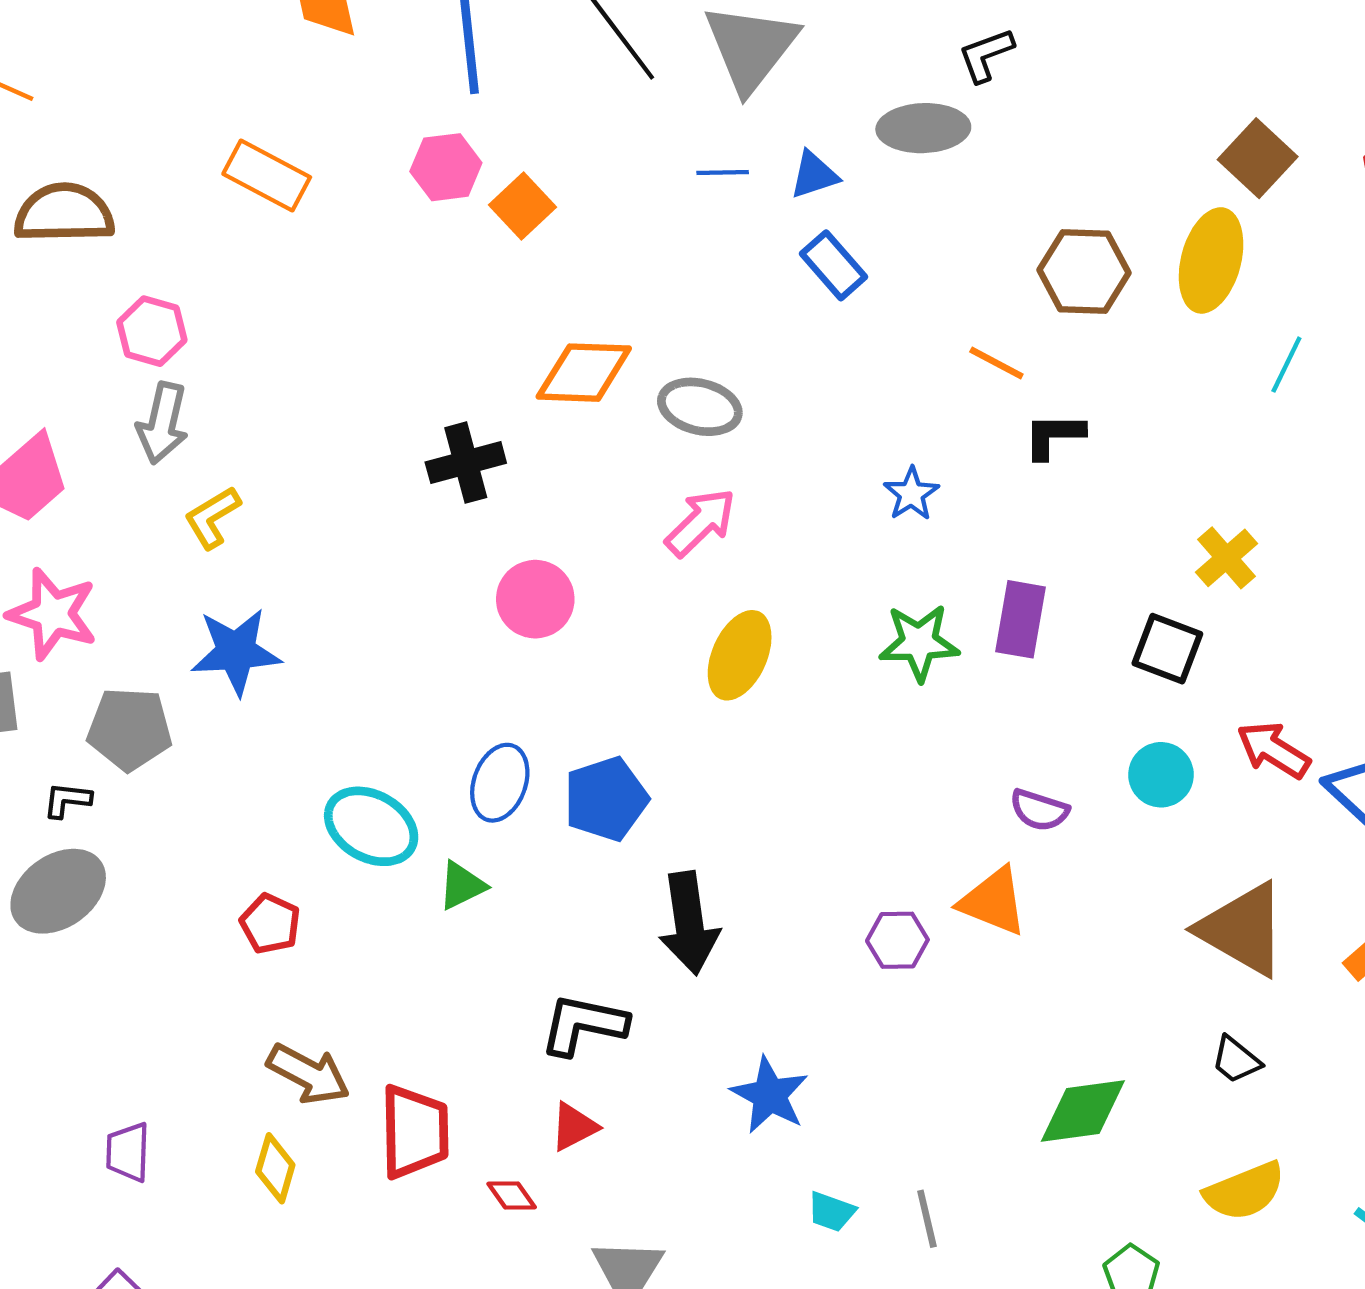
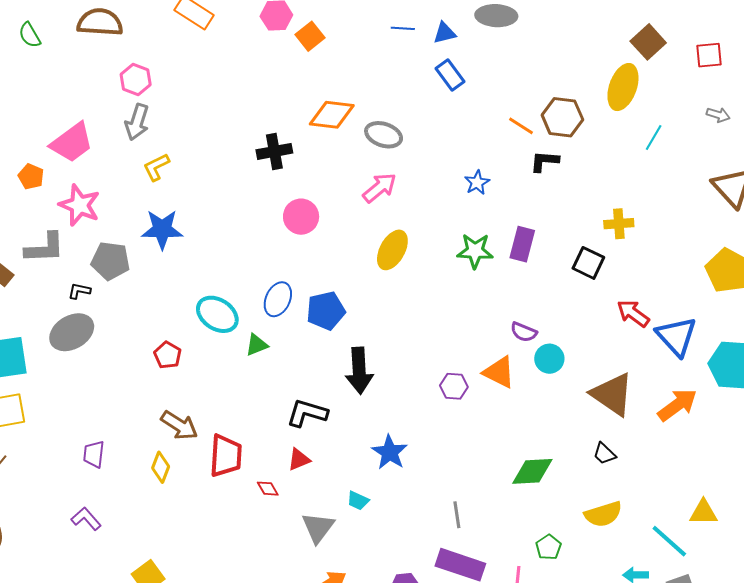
brown hexagon: (1084, 271) -> (562, 117), moved
yellow cross: (1226, 558) -> (619, 224), turned 32
cyan circle: (1161, 775) -> (549, 359), moved
cyan trapezoid: (831, 1212) -> (358, 501), moved

